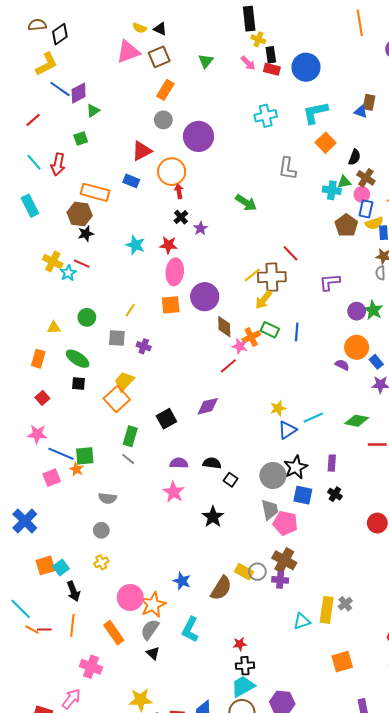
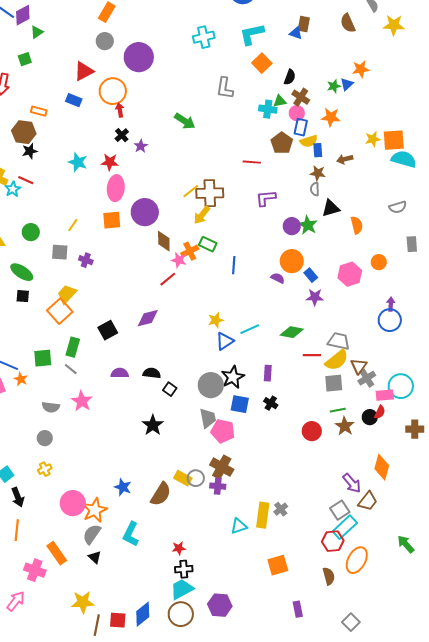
orange rectangle: (95, 192) -> (39, 111), size x0.6
red line: (290, 253) -> (252, 162), moved, turned -42
blue line: (297, 332) -> (234, 265), moved
green square: (85, 456) -> (43, 358), moved
pink star: (174, 492) -> (82, 401), moved
orange rectangle: (114, 633) -> (57, 553), moved

